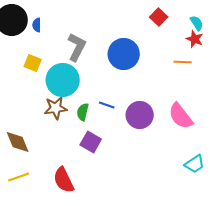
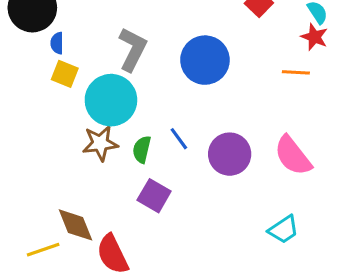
blue semicircle: (37, 25) -> (57, 43), moved
blue line: (107, 105) -> (179, 139), turned 35
brown diamond: (18, 142) -> (76, 225), moved
cyan trapezoid: (195, 164) -> (284, 230), moved

